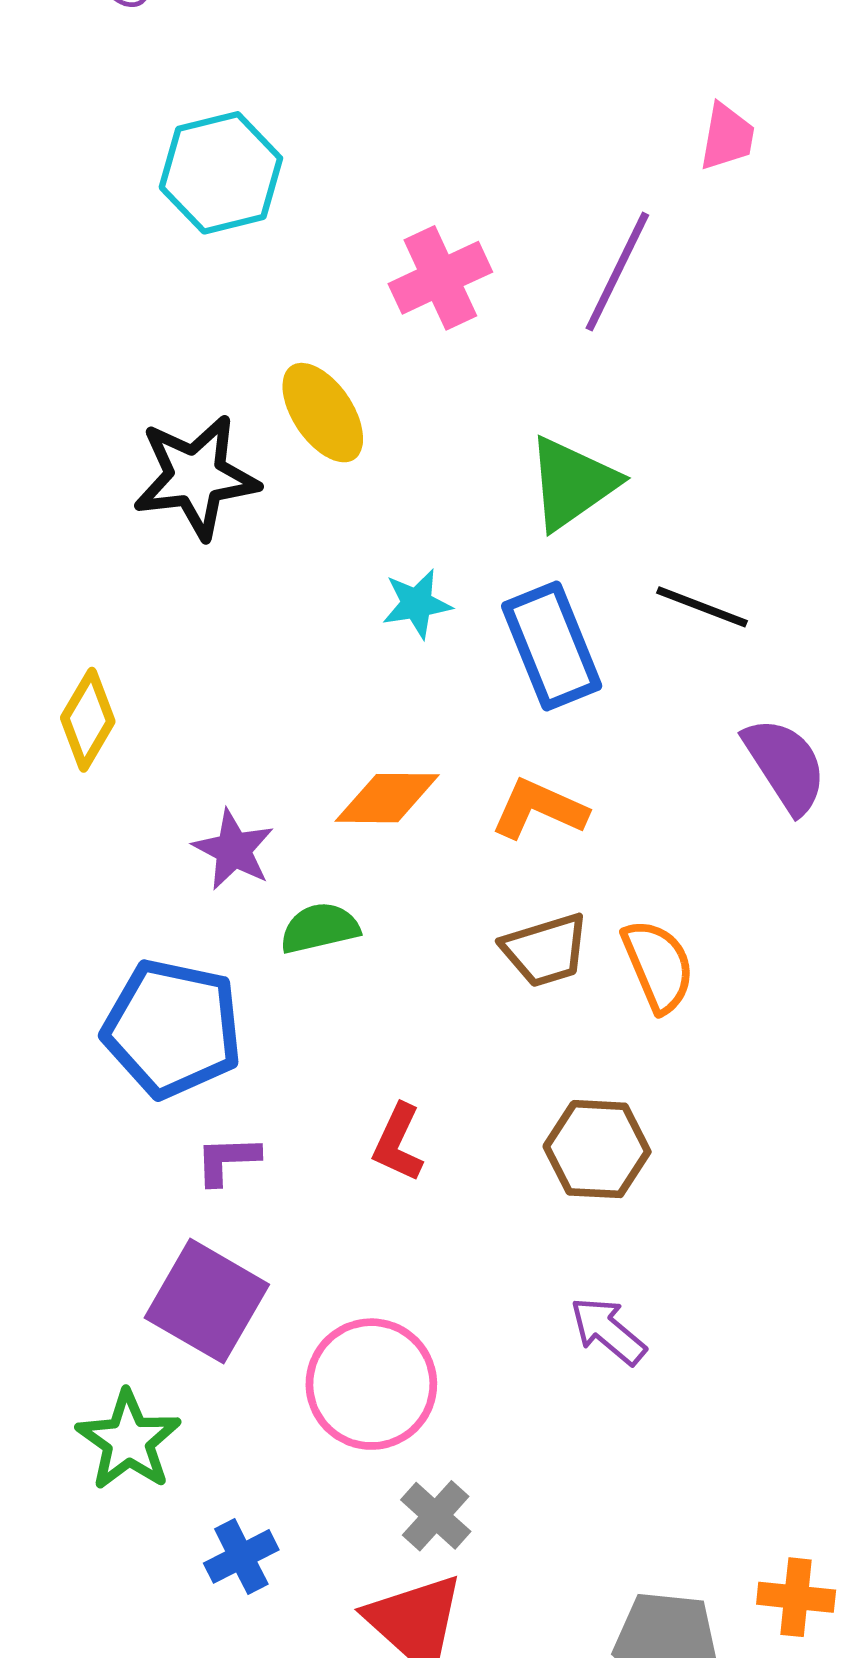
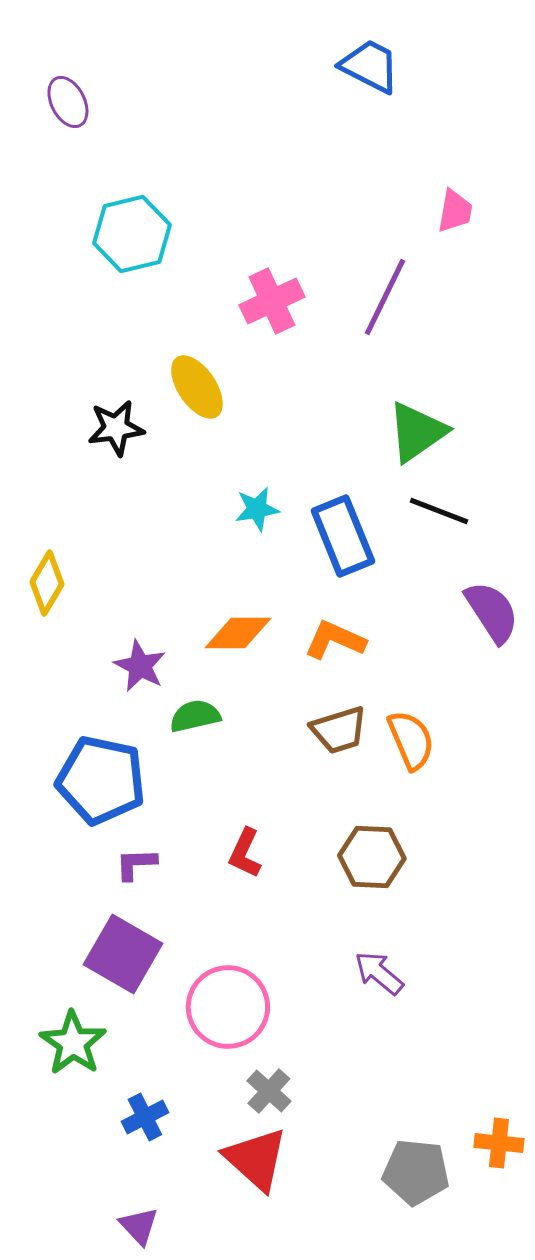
black star: (196, 477) -> (116, 428), size x0.7
green triangle: (572, 483) -> (417, 432), moved

